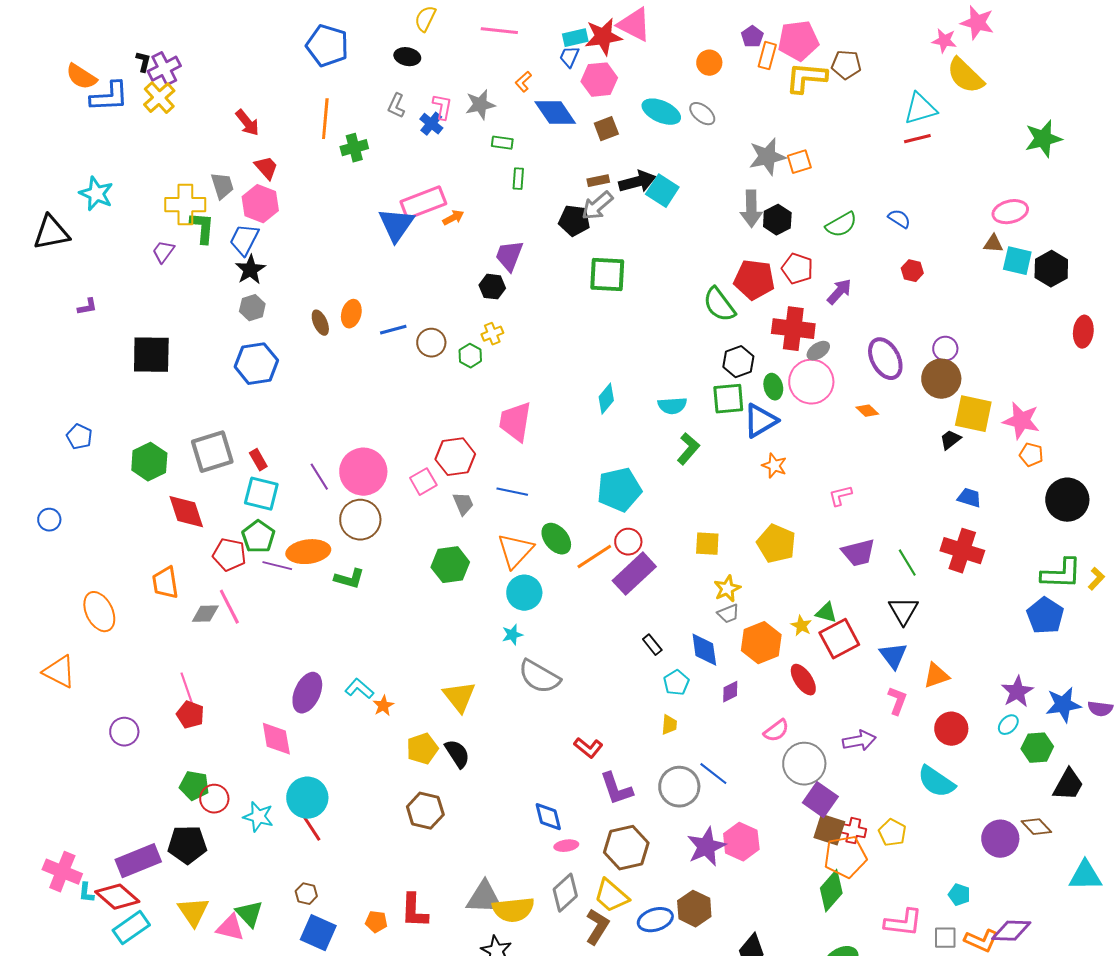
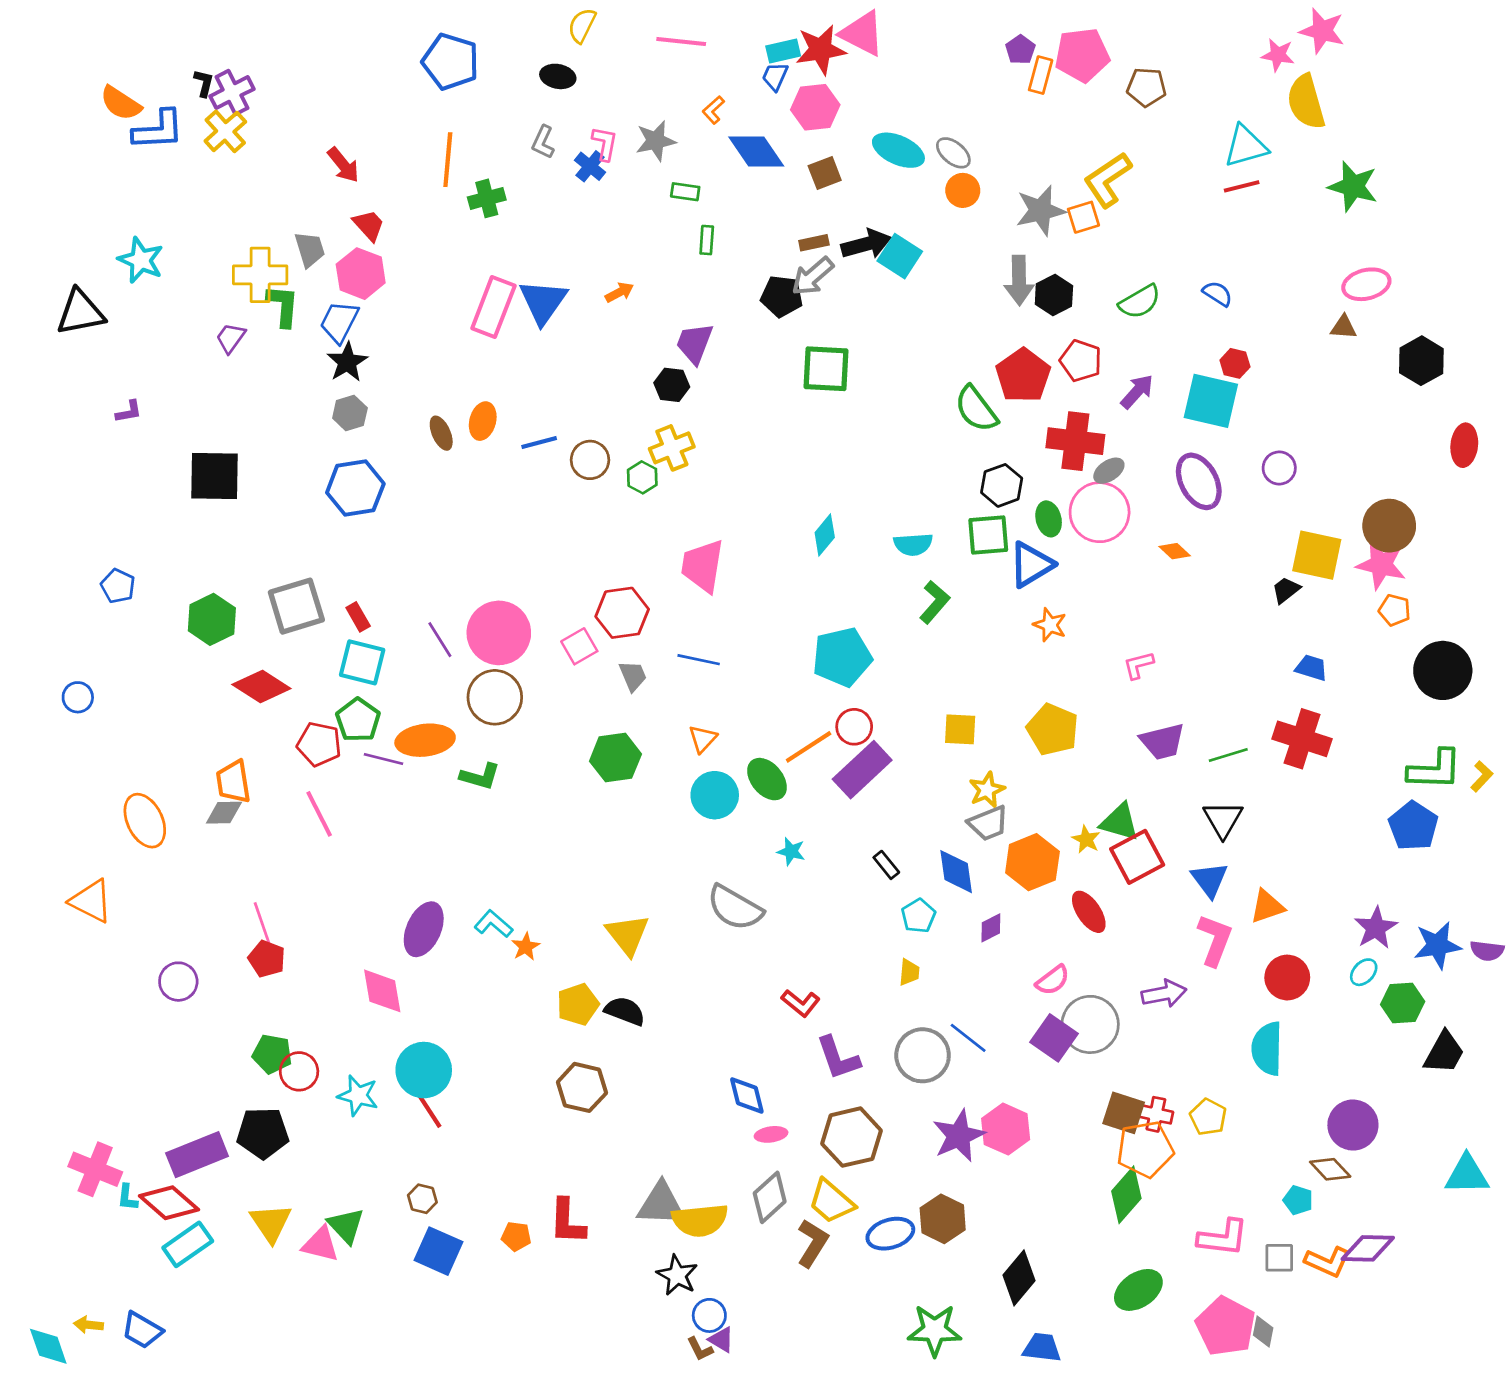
orange circle: (709, 63) -> (963, 190), moved
yellow semicircle: (965, 76) -> (1306, 102), turned 30
yellow L-shape: (806, 78) -> (1108, 180), moved, turned -39
green star: (1043, 139) -> (1353, 186), moved, turned 30
pink rectangle: (423, 203) -> (493, 307), moved, turned -48
cyan square: (1017, 261) -> (1211, 401), moved, size x1.4
red pentagon: (754, 280) -> (1023, 375), turned 30
yellow cross: (492, 334) -> (672, 448), size x1.5
brown circle: (941, 379) -> (1389, 526), moved
red diamond: (186, 512) -> (261, 687), turned -39
green ellipse: (556, 539) -> (767, 779), moved
orange triangle: (515, 551) -> (703, 739), size x0.6
green line: (907, 563) -> (1228, 755), turned -76
green triangle: (826, 613) -> (1120, 822), size x1.4
gray diamond: (205, 614) -> (224, 813), moved
gray trapezoid: (728, 614) -> (988, 823), size x1.4
cyan star: (512, 635) -> (791, 851), moved, turned 30
pink L-shape: (897, 701) -> (1215, 940), size x1.4
black semicircle: (457, 754) -> (625, 1011), turned -36
cyan semicircle: (936, 782) -> (1267, 1049), turned 57
purple square: (820, 800) -> (1054, 1038), moved
brown diamond: (1036, 827) -> (1330, 1169), moved

